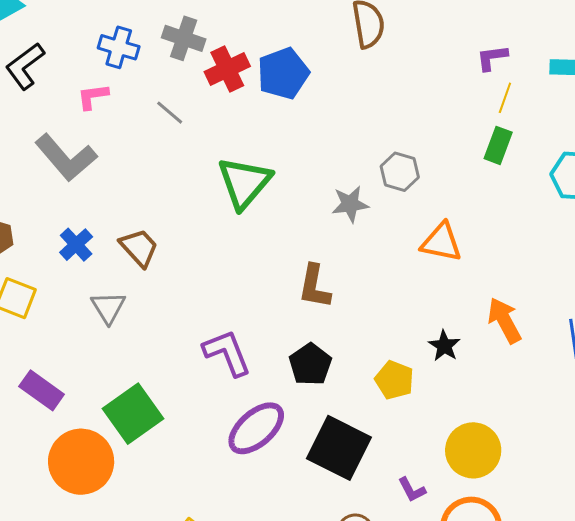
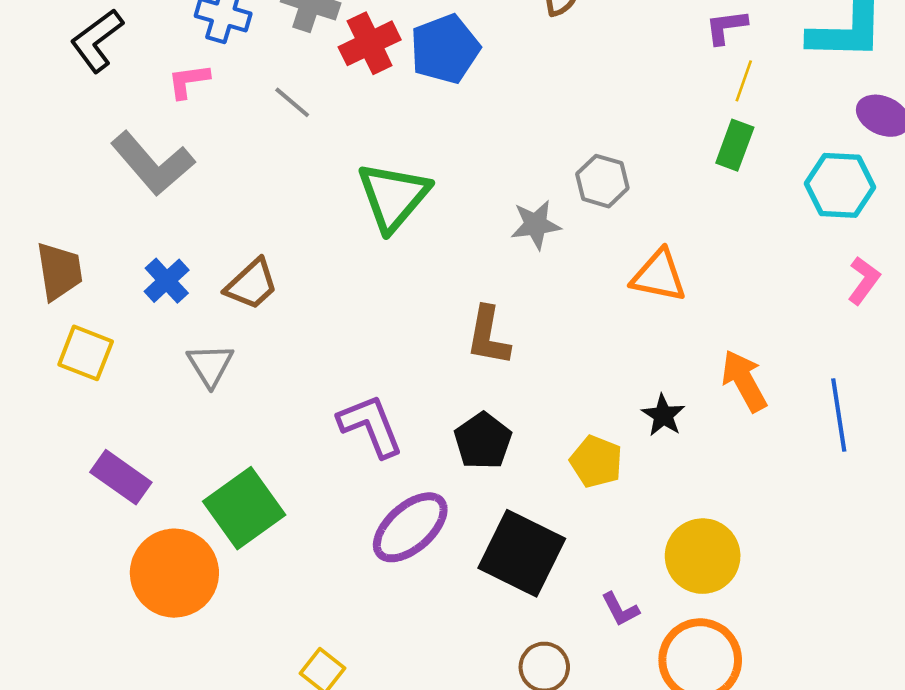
brown trapezoid: (139, 248) -> (252, 284), turned 90

